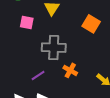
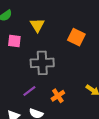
orange cross: (70, 70) -> (58, 96), moved, turned 32

